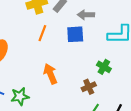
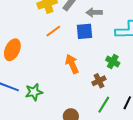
orange line: (42, 33) -> (53, 31), turned 35
orange arrow: (50, 74) -> (72, 64), moved

